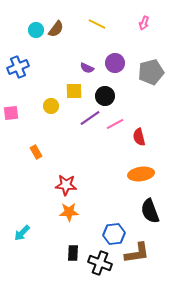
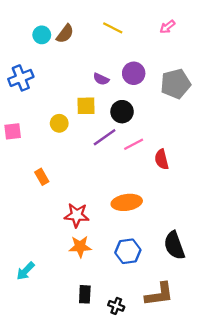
pink arrow: (144, 23) -> (167, 27), turned 32
orange ellipse: (141, 174) -> (127, 202), moved
blue hexagon: (114, 234) -> (128, 251), moved
black cross: (100, 263) -> (116, 306), size x0.6

